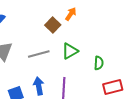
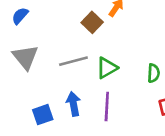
green triangle: (70, 51) -> (107, 68), moved

